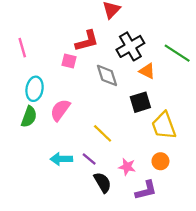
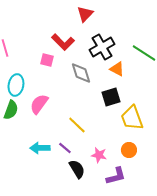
red L-shape: (87, 41) -> (63, 42), turned 60

